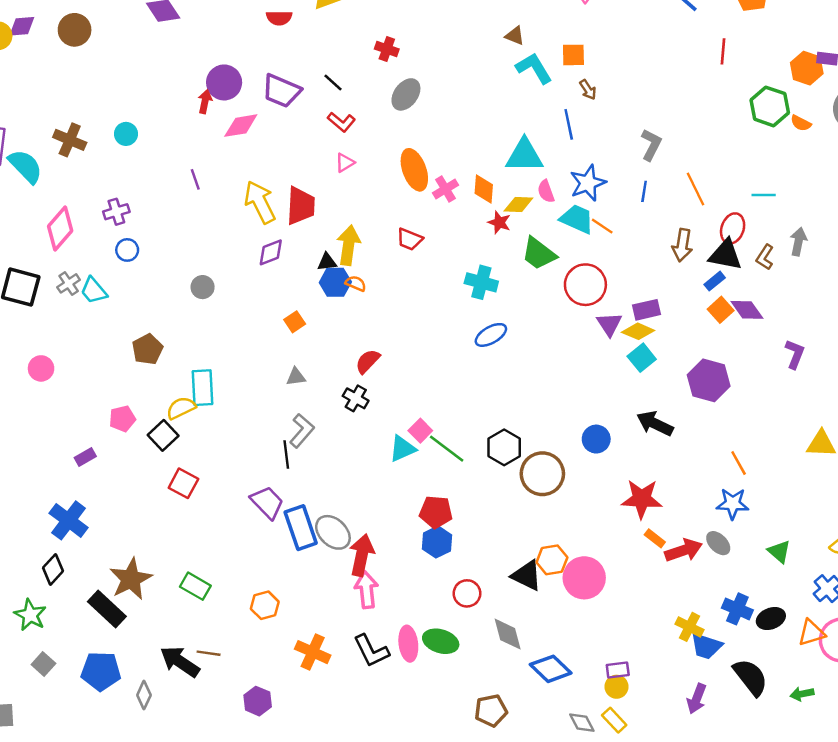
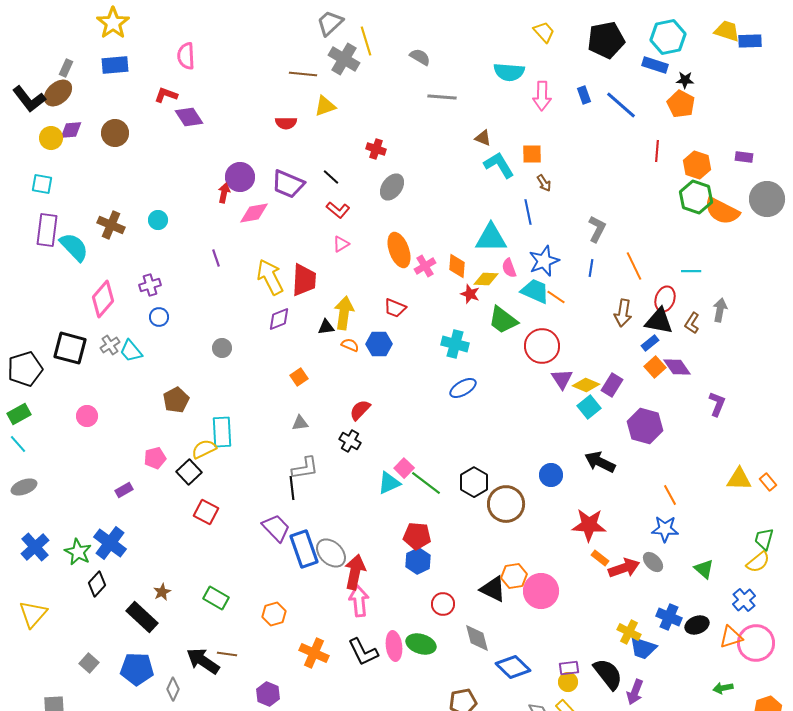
orange hexagon: (807, 68) -> (697, 165), moved
orange semicircle: (801, 123) -> (722, 211), size x2.0
blue hexagon: (335, 282) -> (379, 344), moved
purple rectangle: (646, 310) -> (612, 385), moved, turned -45
gray L-shape: (302, 431) -> (305, 468), turned 40
brown star: (131, 579) -> (162, 592), size x0.5
green star: (30, 615) -> (78, 552), moved
black semicircle: (751, 677) -> (608, 674), moved

